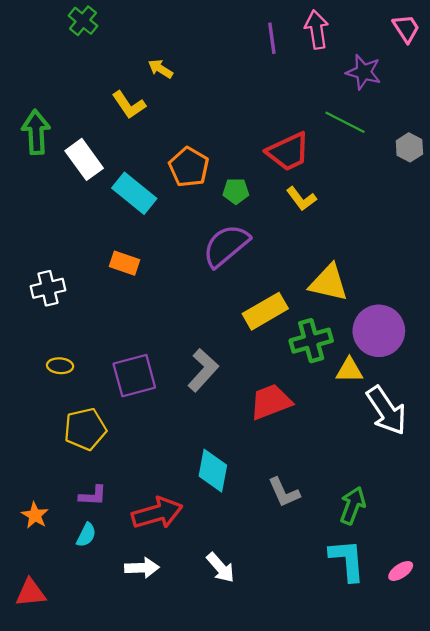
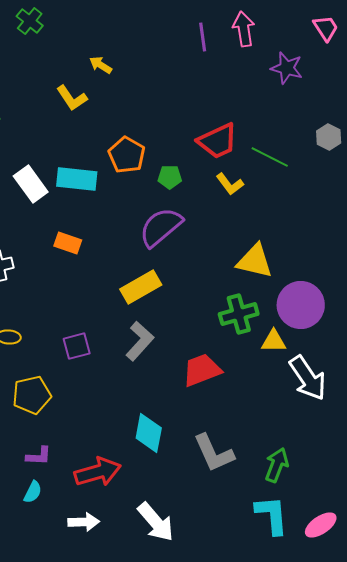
green line: (345, 122) -> (270, 157), moved
white rectangle: (84, 159) -> (31, 184), moved
cyan rectangle: (134, 193) -> (77, 179), turned -33
yellow rectangle: (265, 311) -> (141, 287), moved
purple square: (134, 376) -> (77, 346), size x0.7
gray L-shape: (284, 492) -> (214, 453), size x1.4
white arrow: (221, 568) -> (156, 522), size x1.4
pink ellipse: (401, 571) -> (321, 525), size x1.4

